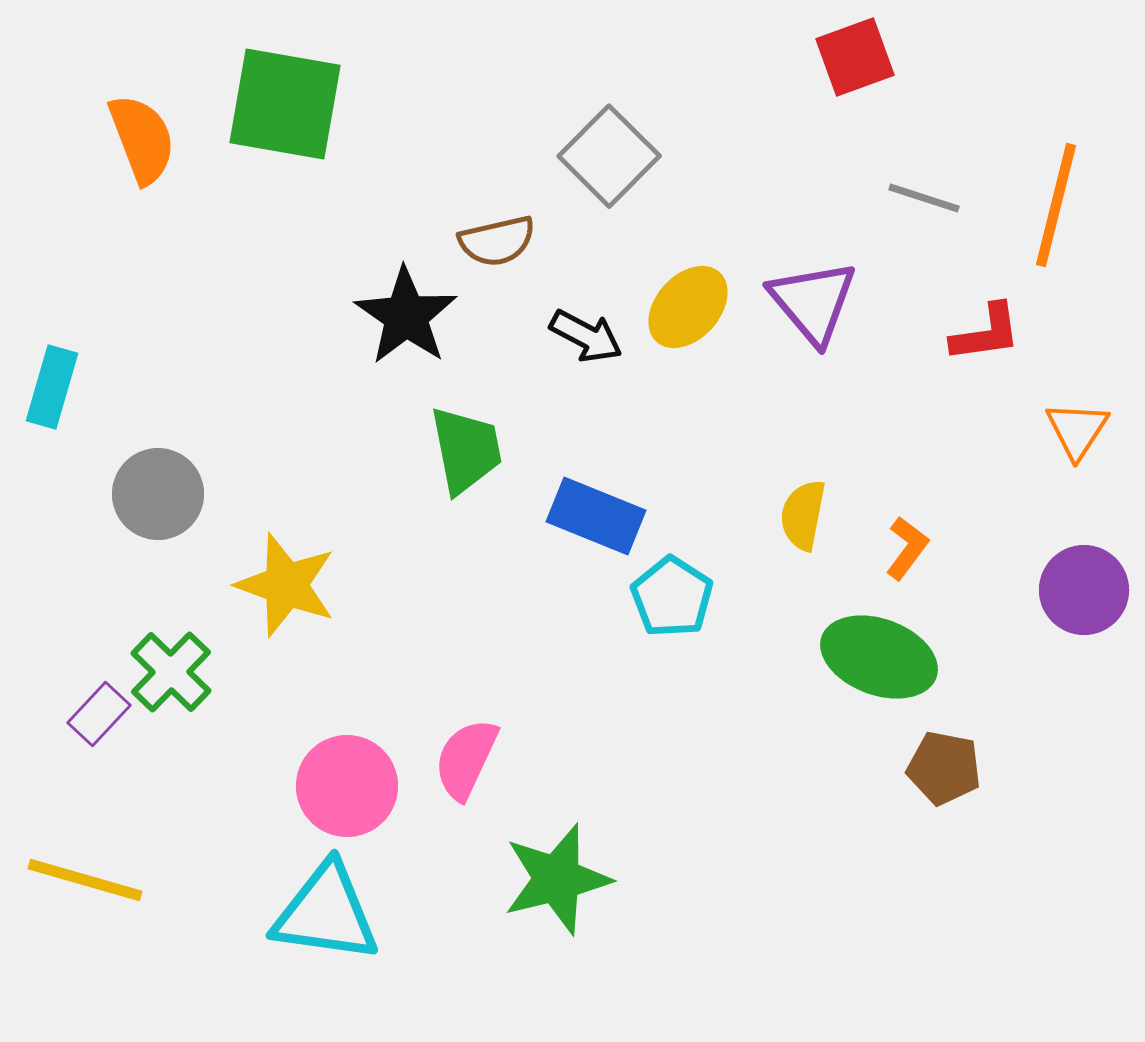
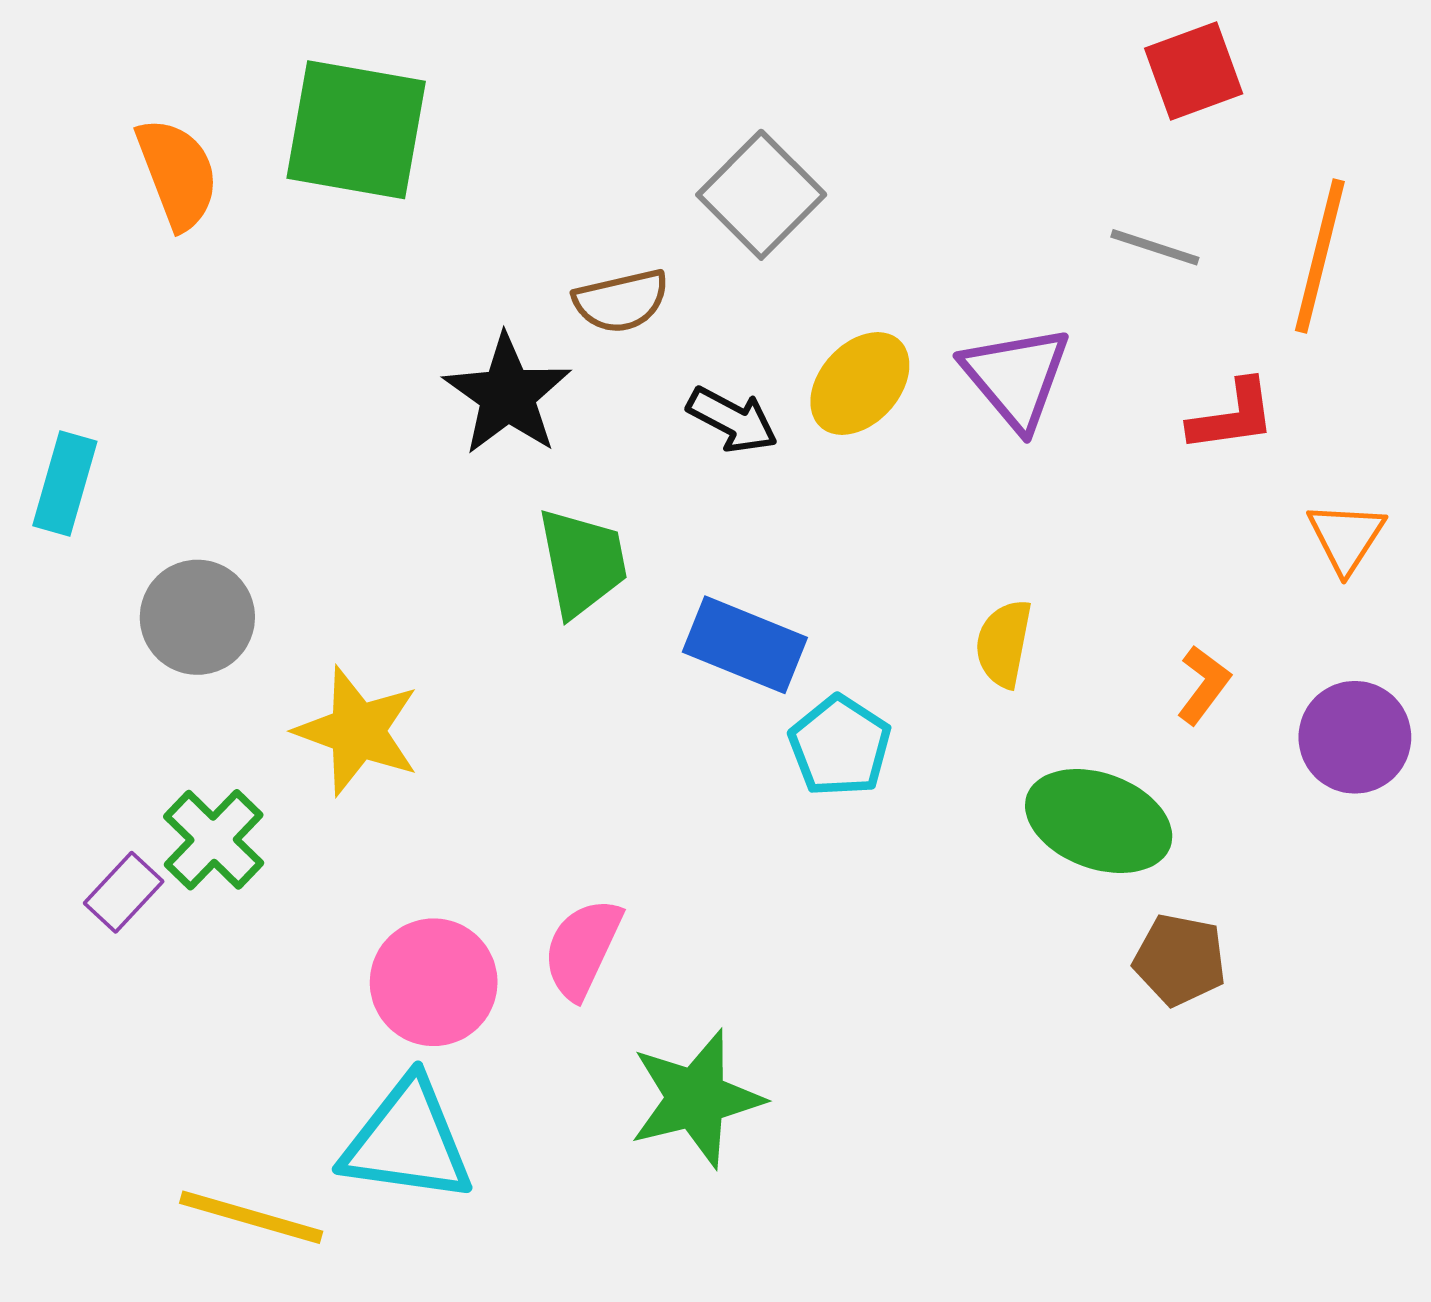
red square: (855, 57) -> (1194, 71), moved
orange L-shape: (907, 548) -> (1204, 685), moved
yellow line: (85, 880) -> (251, 1217), moved

